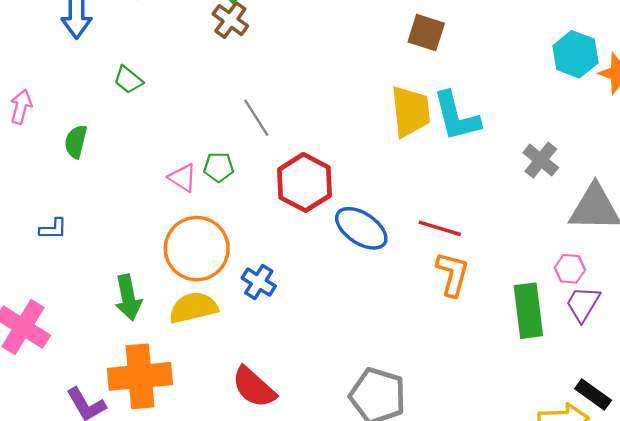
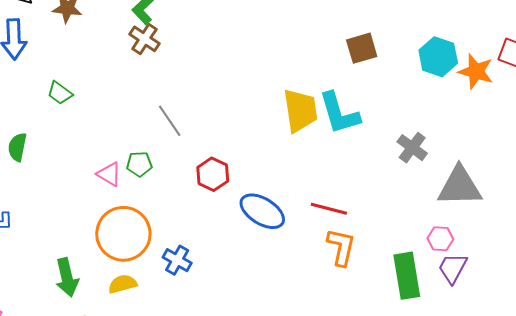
brown square: (426, 33) -> (362, 48), moved, turned -32
red hexagon: (305, 182) -> (213, 174), size x0.7
yellow semicircle: (193, 308) -> (123, 284), size x0.7

